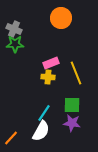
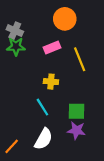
pink rectangle: (51, 63) -> (52, 48), moved
yellow line: (76, 73) -> (80, 59), moved
cyan line: (44, 113) -> (42, 107), moved, turned -66

